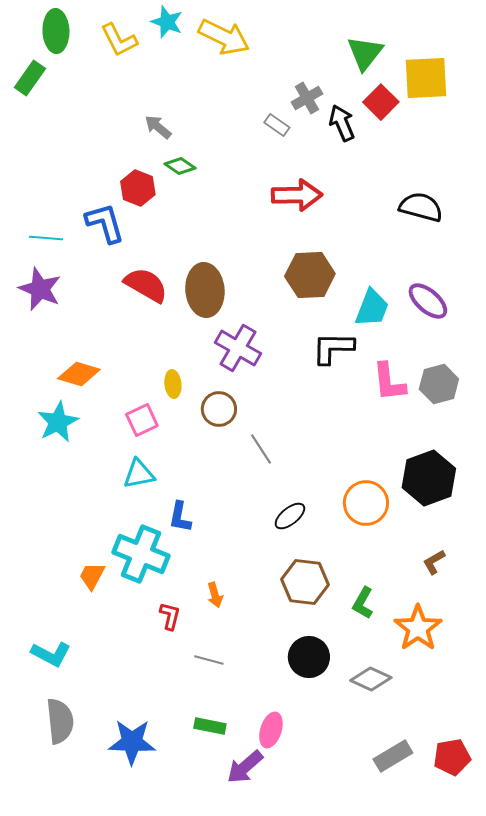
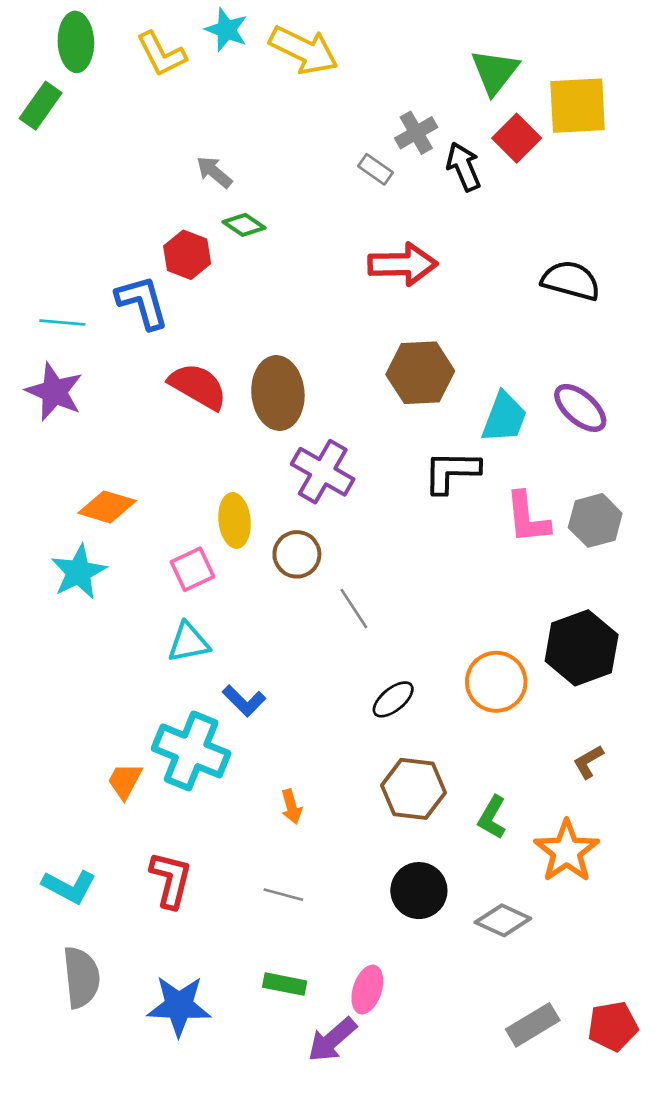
yellow ellipse: (173, 384) -> (235, 520), size x1.4
blue L-shape: (180, 517) -> (244, 701), turned -56
red L-shape: (170, 616) -> (171, 880), moved, size x1.5

